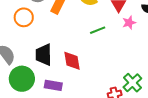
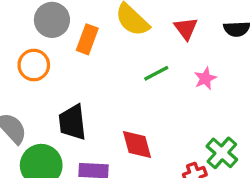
pink star: (129, 23) -> (205, 78), moved
red diamond: (72, 61) -> (137, 145), moved

